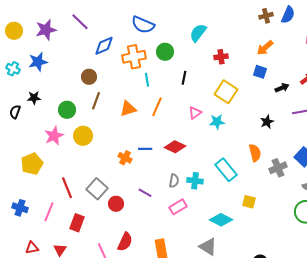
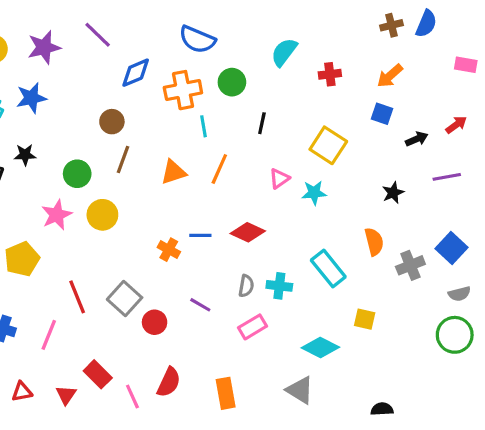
red cross: (221, 57) -> (330, 74), moved
red rectangle: (77, 223) -> (98, 374), moved, turned -66

